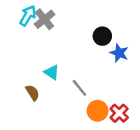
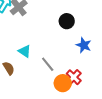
blue star: (119, 53) -> (84, 45), moved
red cross: (119, 113) -> (74, 77), moved

